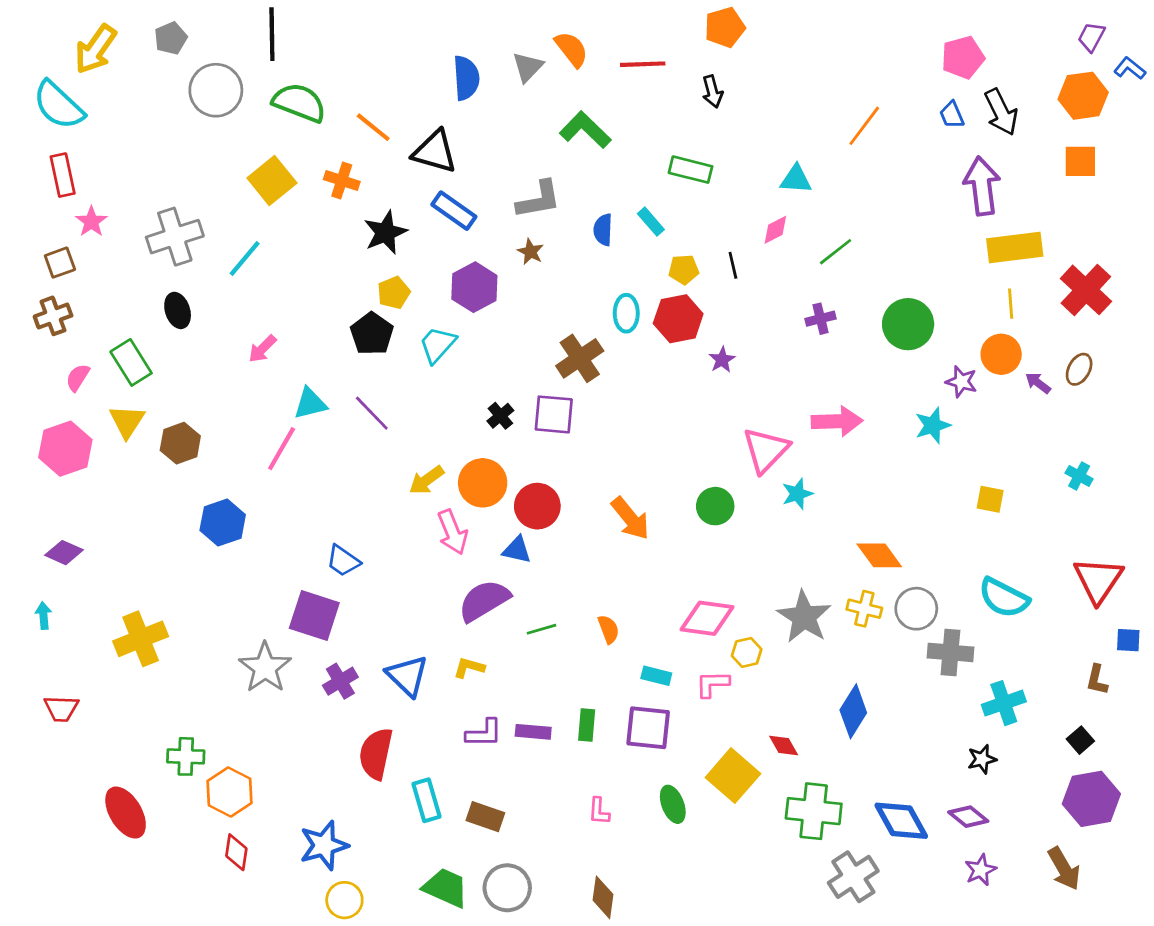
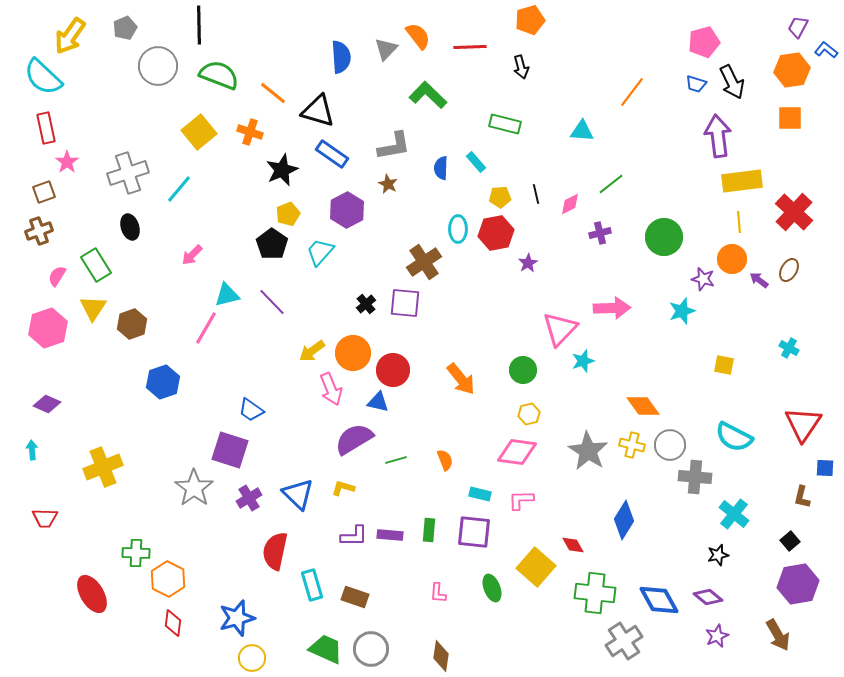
blue trapezoid: (952, 115) -> (696, 84), turned -50
pink diamond: (775, 230) -> (570, 204), moved
yellow hexagon: (747, 652) -> (529, 414), moved
cyan cross: (1004, 703) -> (734, 514), turned -32

